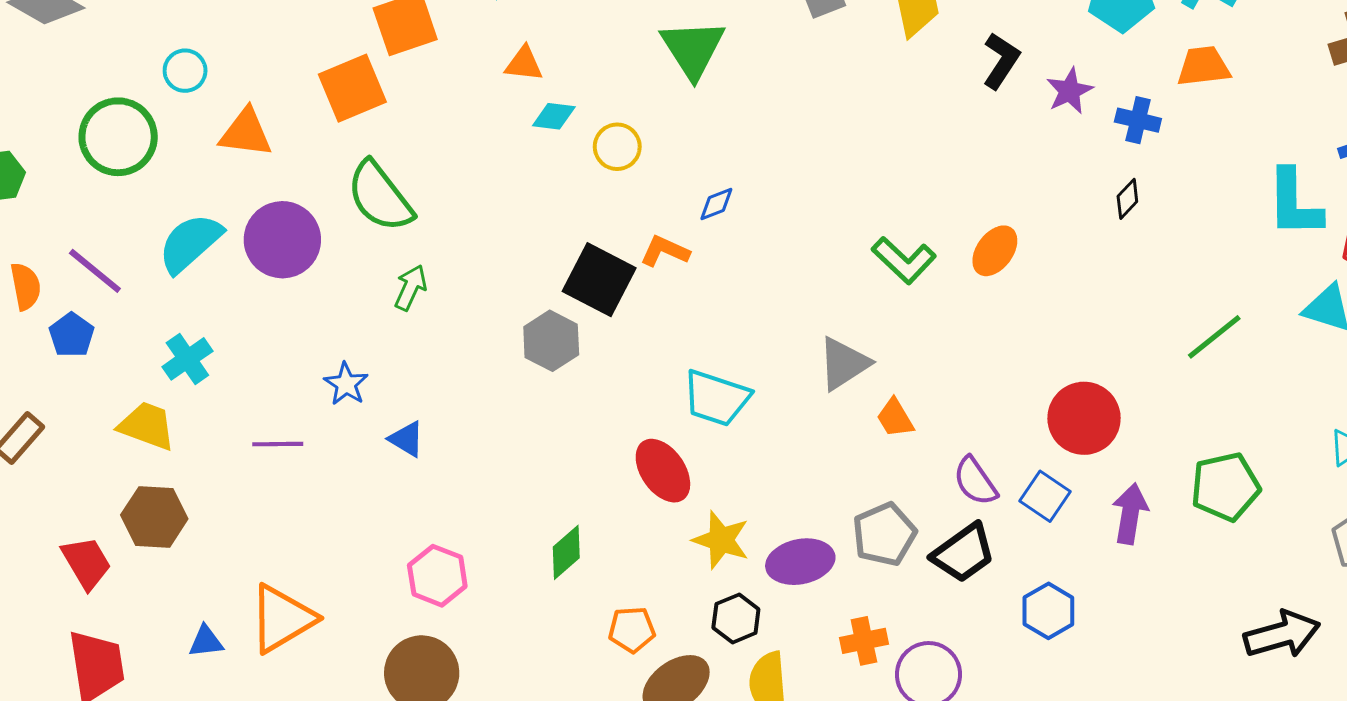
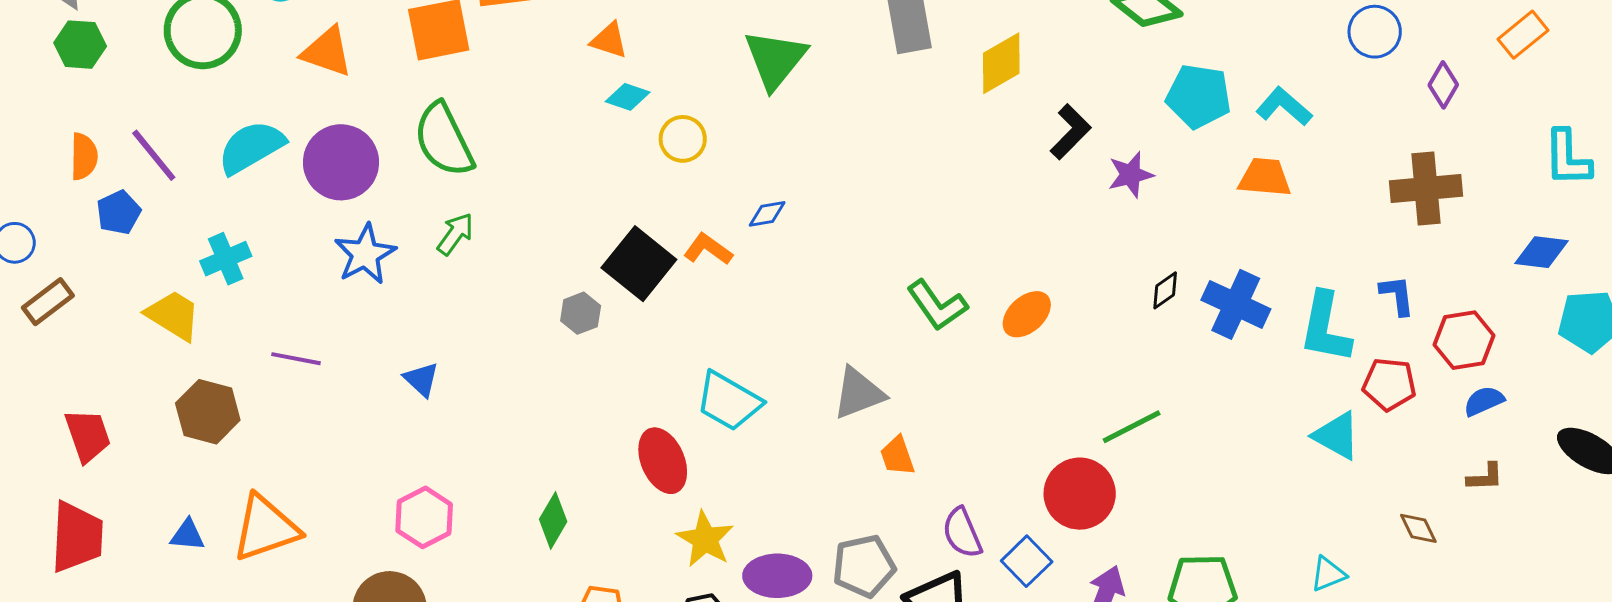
blue cross: (1138, 120) -> (1236, 304), moved, size x1.5
green line: (1214, 337) -> (1132, 427), moved
gray hexagon: (551, 341) -> (581, 313), size x0.7
blue star: (346, 384) -> (365, 254), moved, size x1.4
brown hexagon: (154, 517) -> (208, 412), moved
green diamond: (566, 552) -> (553, 520), turned -30

